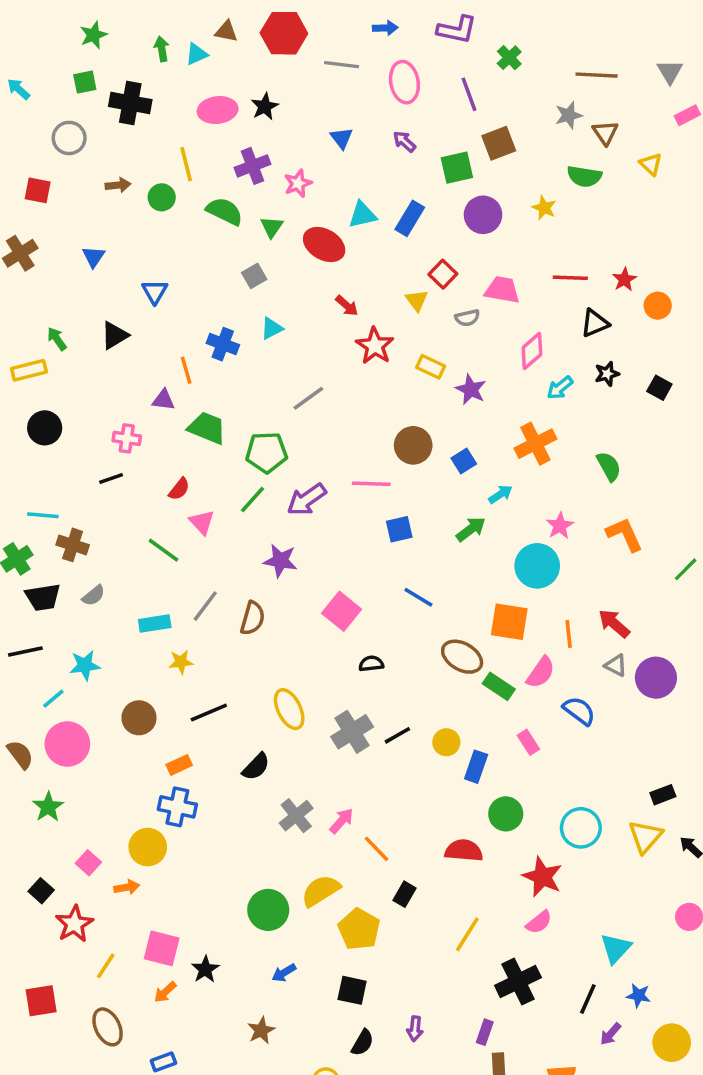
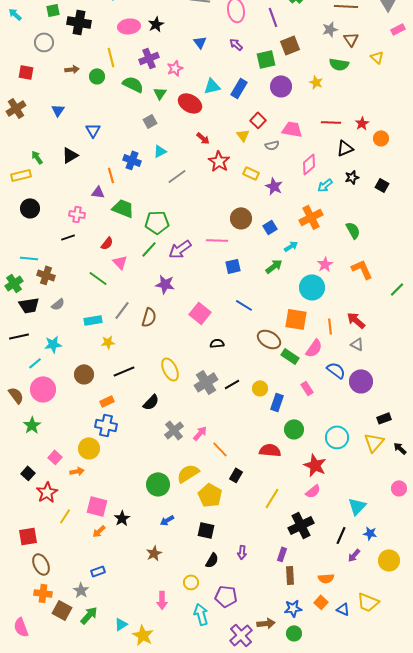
gray line: (308, 398) -> (177, 176), moved
purple circle: (656, 678) -> (361, 381), moved
brown ellipse: (108, 1027) -> (41, 564), moved

